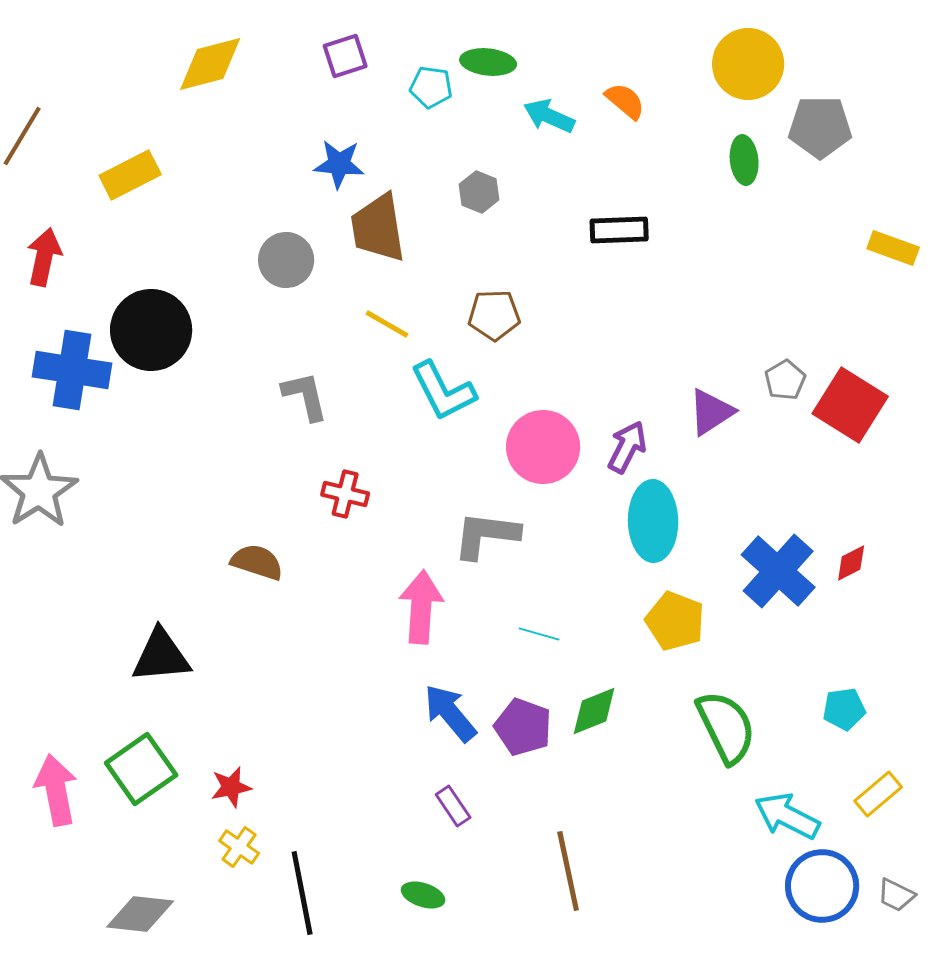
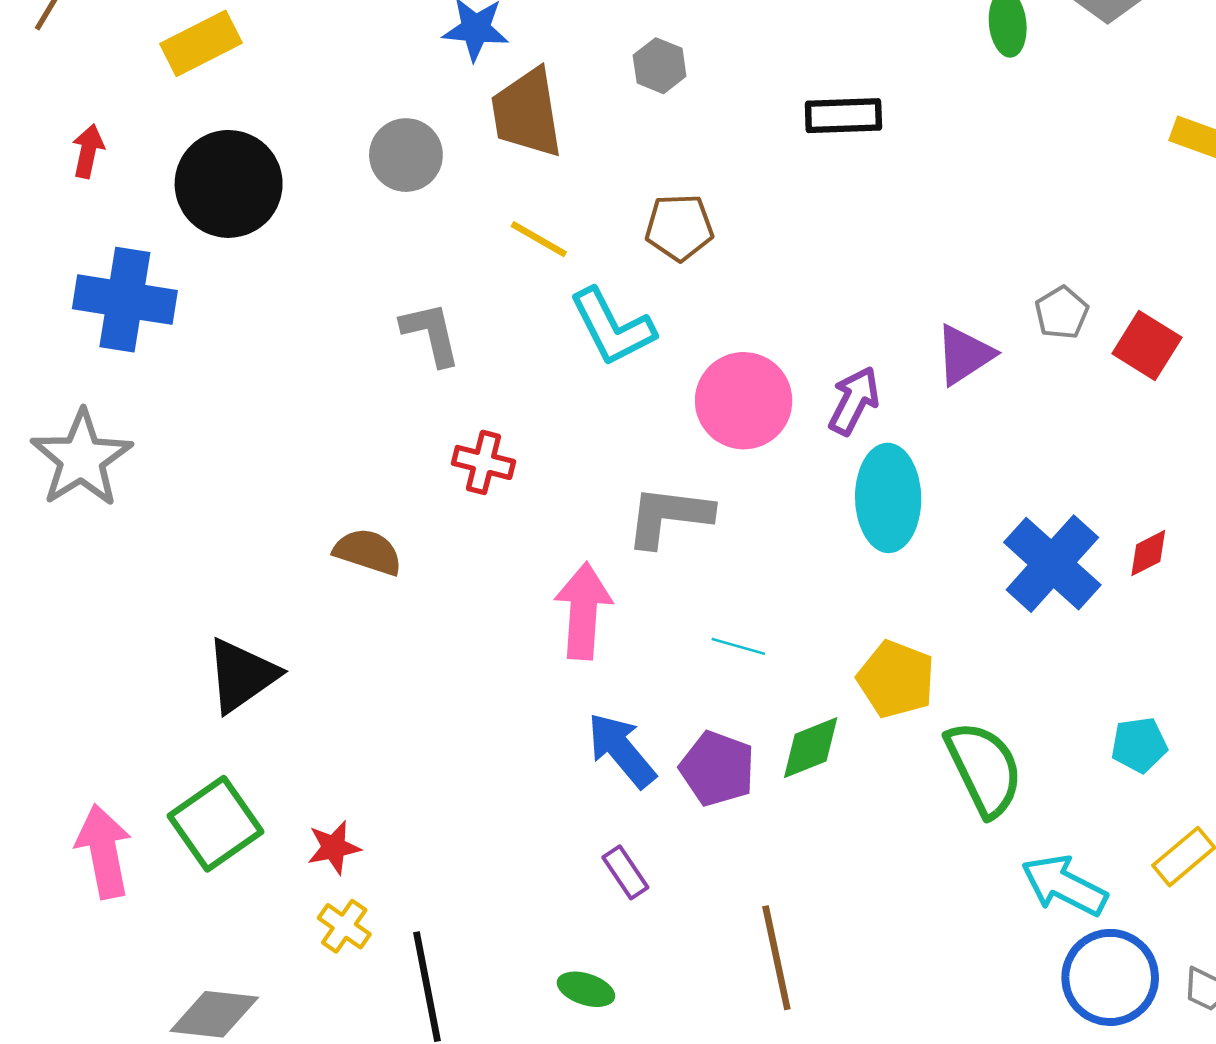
red arrow: (44, 257) -> (88, 151), size x0.7
black circle: (151, 330) -> (229, 184), moved
red square: (850, 405) -> (1147, 346), size x0.7
yellow pentagon: (675, 621) -> (896, 679), moved
black triangle: (161, 656) -> (242, 675), turned -30

